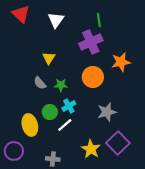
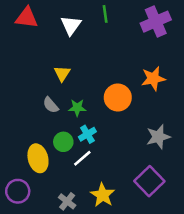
red triangle: (21, 14) -> (27, 18), turned -36
green line: (99, 20) -> (105, 14), moved
purple cross: (91, 42) -> (156, 22), moved
gray star: (107, 112) -> (158, 137), moved
yellow star: (91, 149) -> (103, 195), moved
gray cross: (53, 159) -> (67, 201), turned 32

